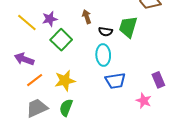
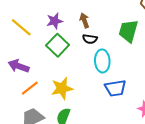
purple star: (50, 19) -> (55, 21), moved
black semicircle: (106, 32) -> (90, 39), moved

